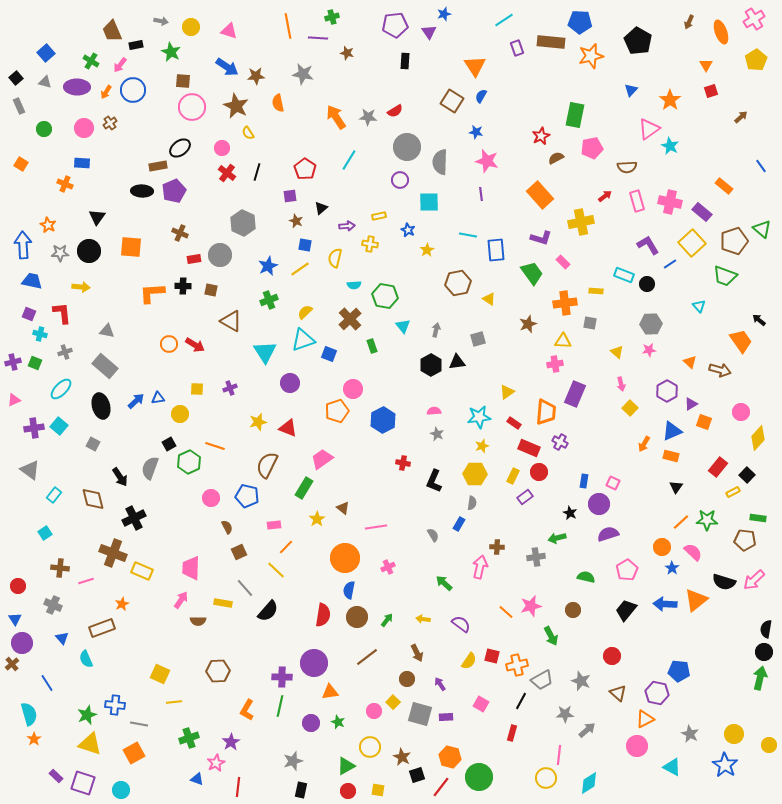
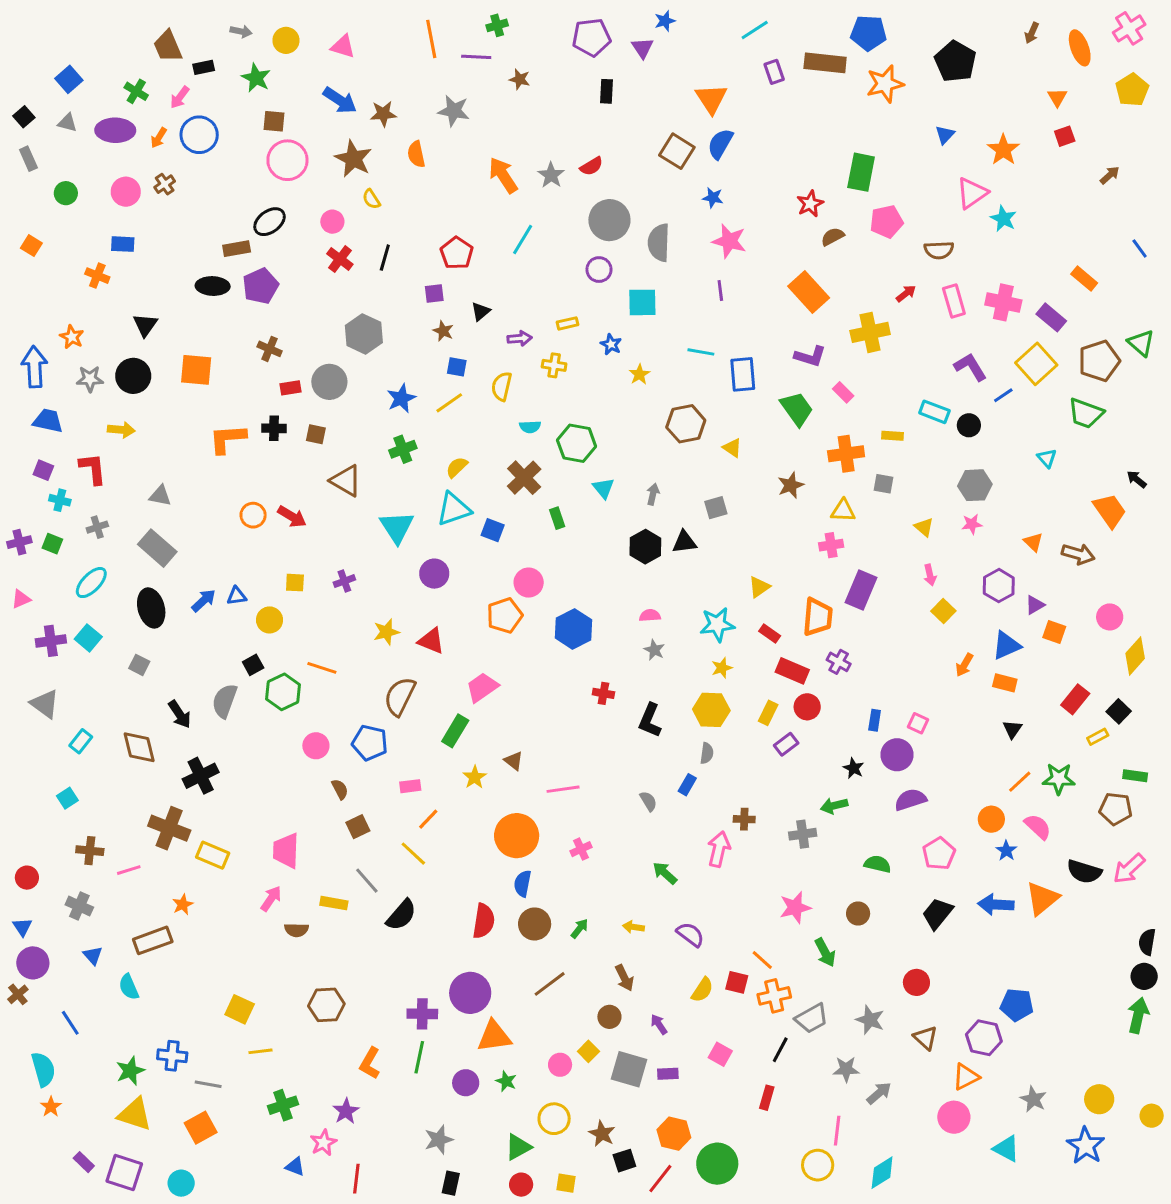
blue semicircle: (481, 96) -> (720, 144), size x1.5
gray star: (368, 117) -> (551, 175), turned 30
orange line: (506, 612) -> (762, 960), moved
orange triangle: (330, 692) -> (494, 1036), size x1.4

